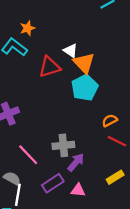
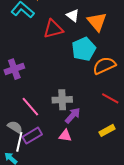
orange triangle: (84, 63) -> (97, 22), moved
orange semicircle: (110, 120) -> (104, 66), moved, size x1.6
purple rectangle: (53, 183) -> (32, 136), moved
pink triangle: (78, 190) -> (65, 136), moved

